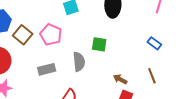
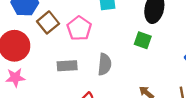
green square: (99, 44) -> (143, 40), moved

